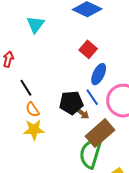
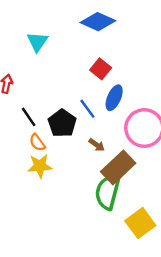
blue line: (92, 97) -> (87, 109), moved
black pentagon: (71, 103) -> (62, 123), moved, turned -30

